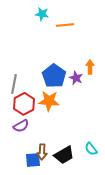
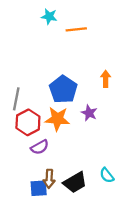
purple star: (76, 78) -> (89, 113), moved
purple semicircle: (21, 126) -> (40, 147), moved

